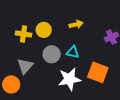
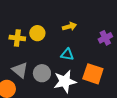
gray circle: (52, 54) -> (42, 73), moved
gray triangle: (25, 66) -> (20, 70), turned -30

